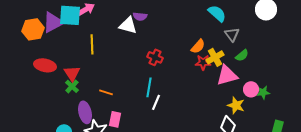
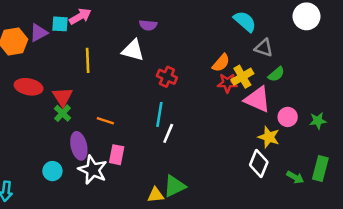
cyan square: (70, 15) -> (60, 24), size x0.6
purple triangle: (53, 22) -> (39, 33), size x0.7
white triangle: (128, 25) -> (133, 50), moved
gray triangle: (232, 34) -> (264, 48), turned -35
pink triangle: (227, 75) -> (257, 99), turned 40
green star: (263, 92) -> (318, 121), moved

